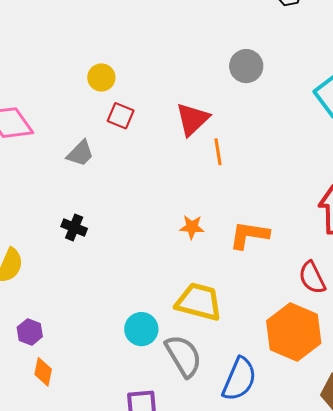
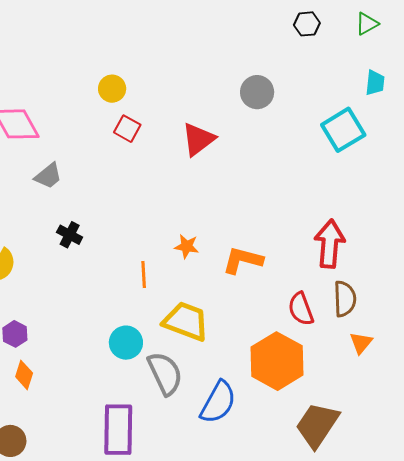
orange line: (218, 152) -> (144, 275), moved
gray trapezoid: (80, 153) -> (48, 176), moved

